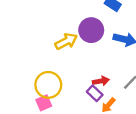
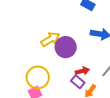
purple circle: (91, 30) -> (66, 47), moved

